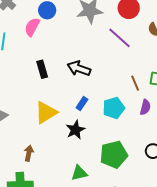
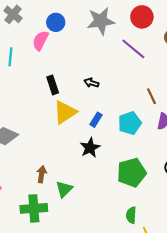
black arrow: (79, 68) -> (91, 83), size x0.6
yellow triangle: (46, 113) -> (65, 112), moved
green triangle: (79, 173) -> (64, 189), moved, turned -30

